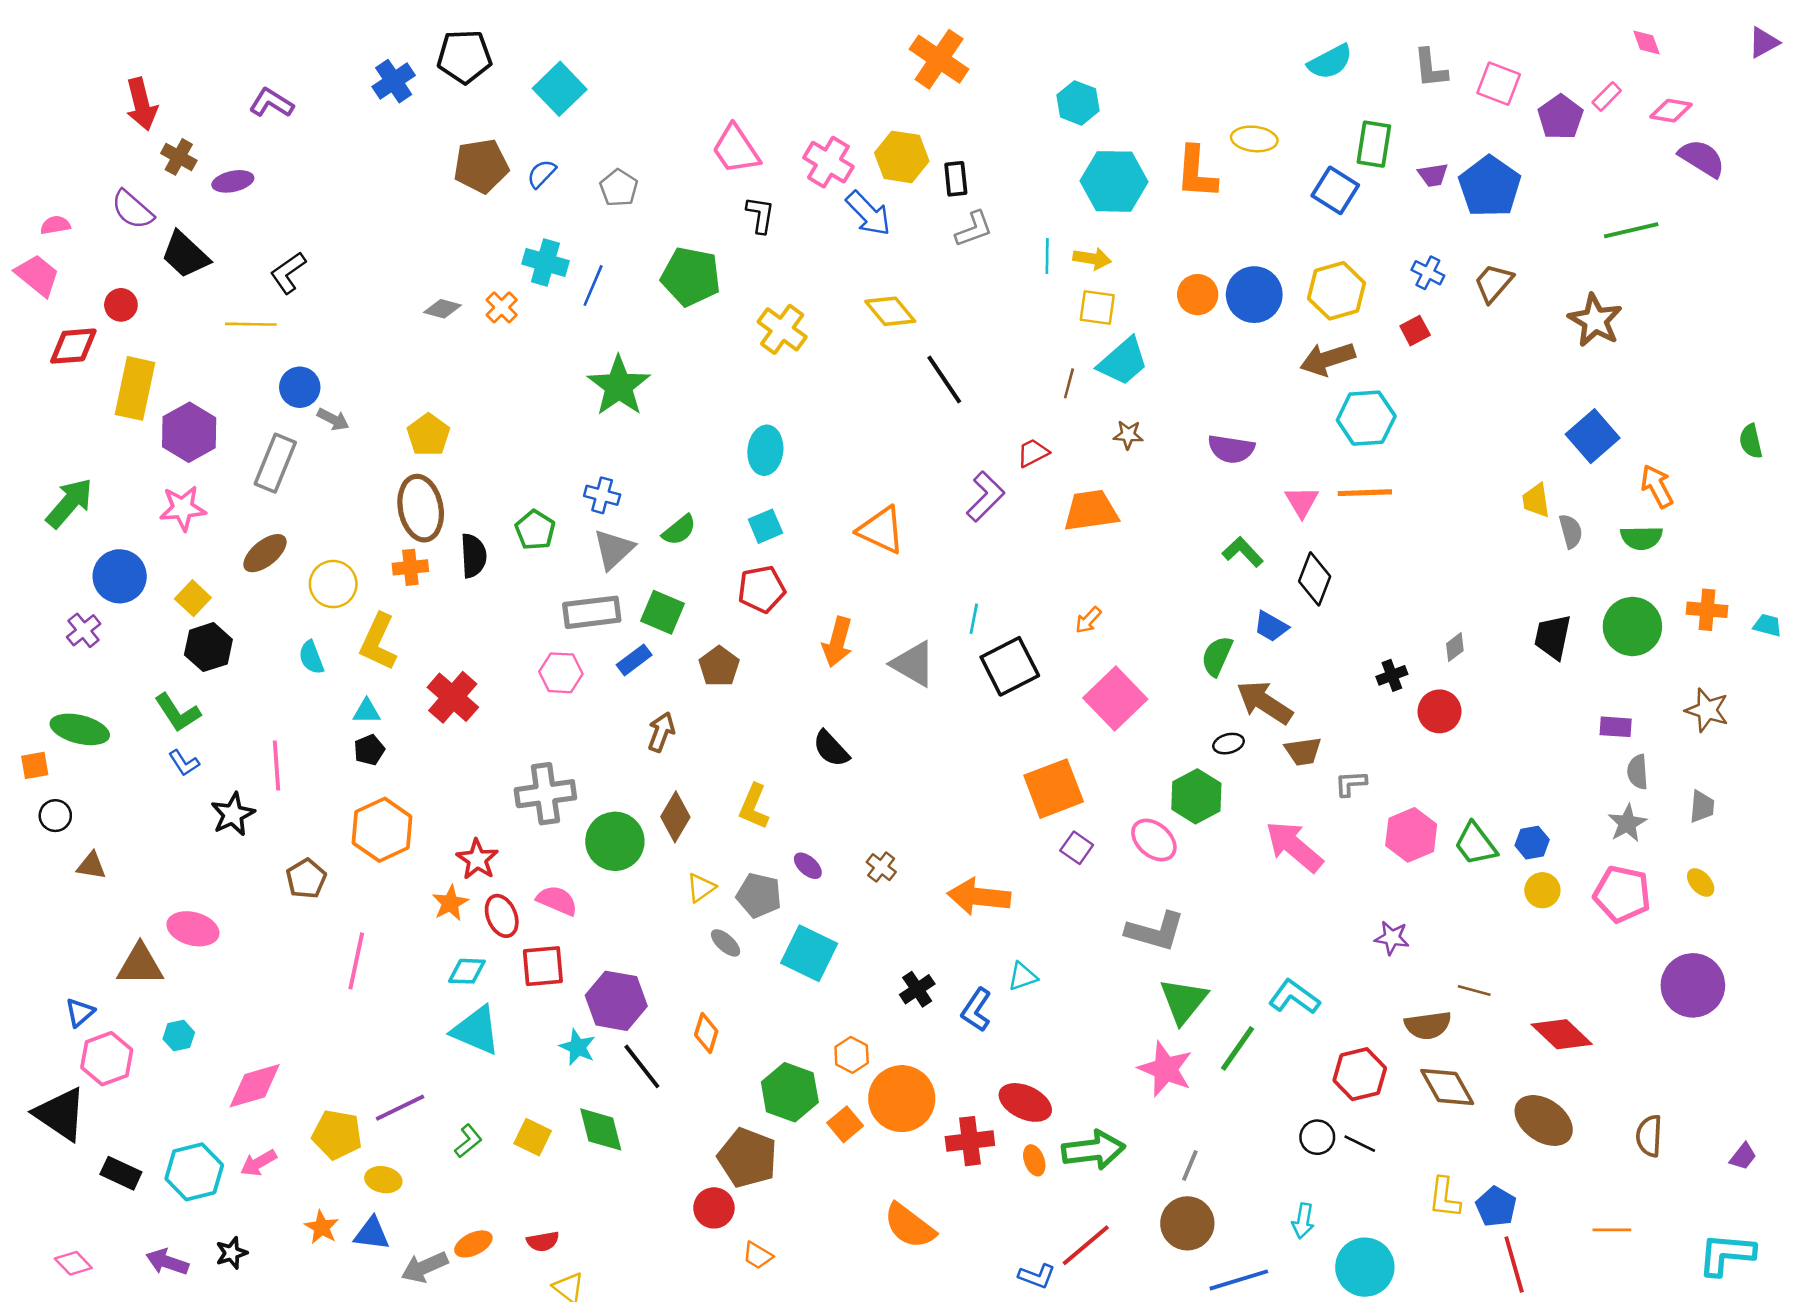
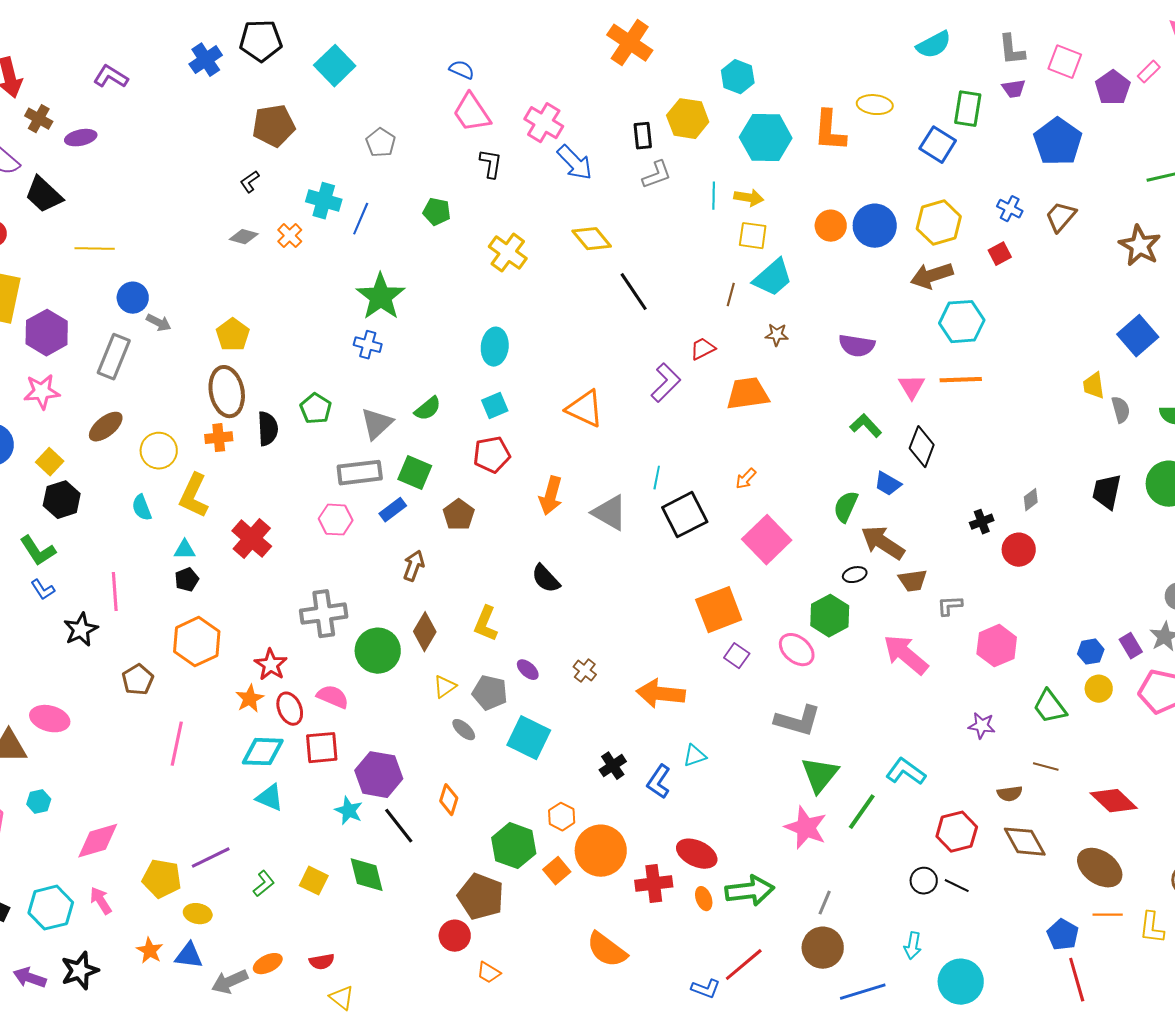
yellow hexagon: (902, 157) -> (688, 119), moved
blue semicircle: (542, 174) -> (462, 70), moved, turned 70
purple trapezoid: (1433, 175) -> (1014, 89), moved
black L-shape: (288, 273) -> (250, 182), moved, size x0.7
green pentagon: (691, 277) -> (437, 212), size x0.6
blue cross: (602, 495) -> (368, 345), moved
purple rectangle: (1616, 727) -> (1131, 646), moved, turned 55
green trapezoid: (1475, 844) -> (1050, 707), moved
cyan diamond: (467, 971) -> (263, 752), size x1.4
brown semicircle: (1428, 1025) -> (1010, 794), size x0.7
cyan triangle: (476, 1030) -> (270, 798), size x0.7
pink arrow: (259, 1163) -> (101, 901), turned 88
yellow L-shape: (1445, 1198) -> (1152, 928), moved
orange line: (1612, 1230) -> (1108, 915), moved
black star: (232, 1253) -> (80, 971), size x1.5

